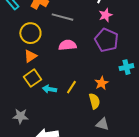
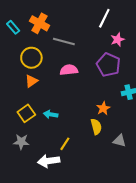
pink star: (105, 15) -> (117, 39), moved
yellow square: (32, 78) -> (26, 113), moved
yellow line: (71, 87) -> (65, 144), moved
gray triangle: (102, 124) -> (119, 141), moved

